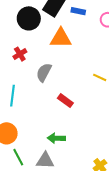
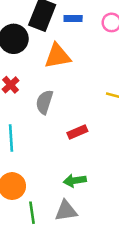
red rectangle: (65, 101) -> (77, 132), turned -49
green line: (18, 157) -> (32, 213), turned 30

